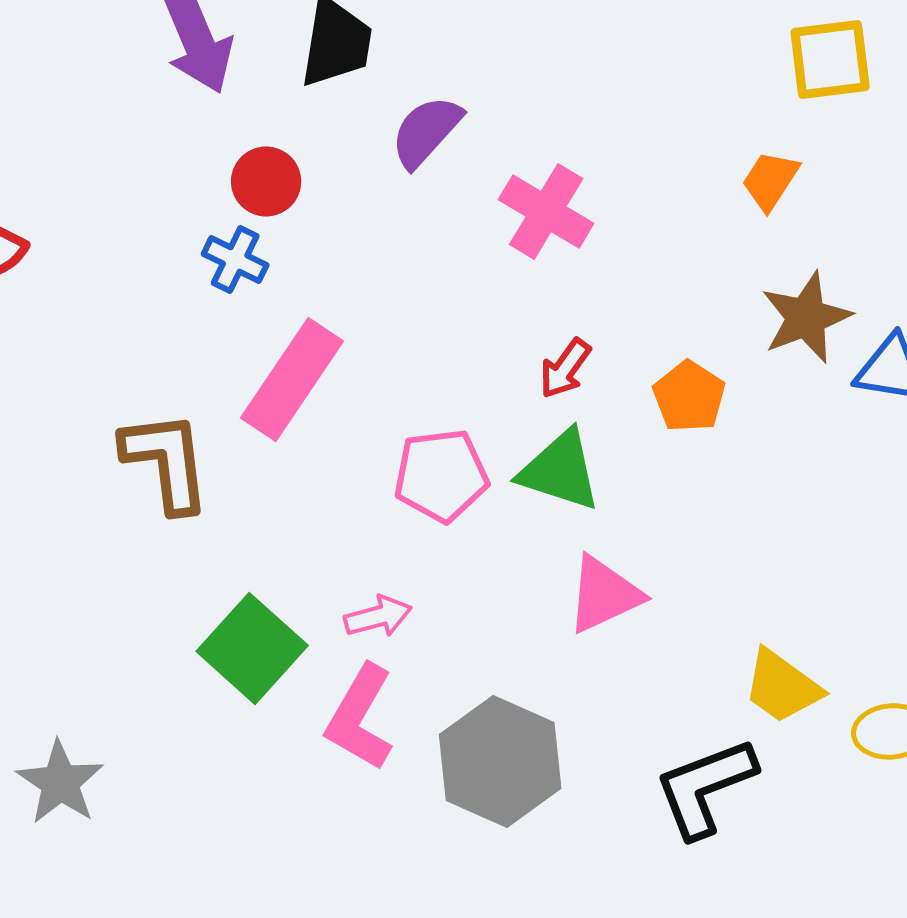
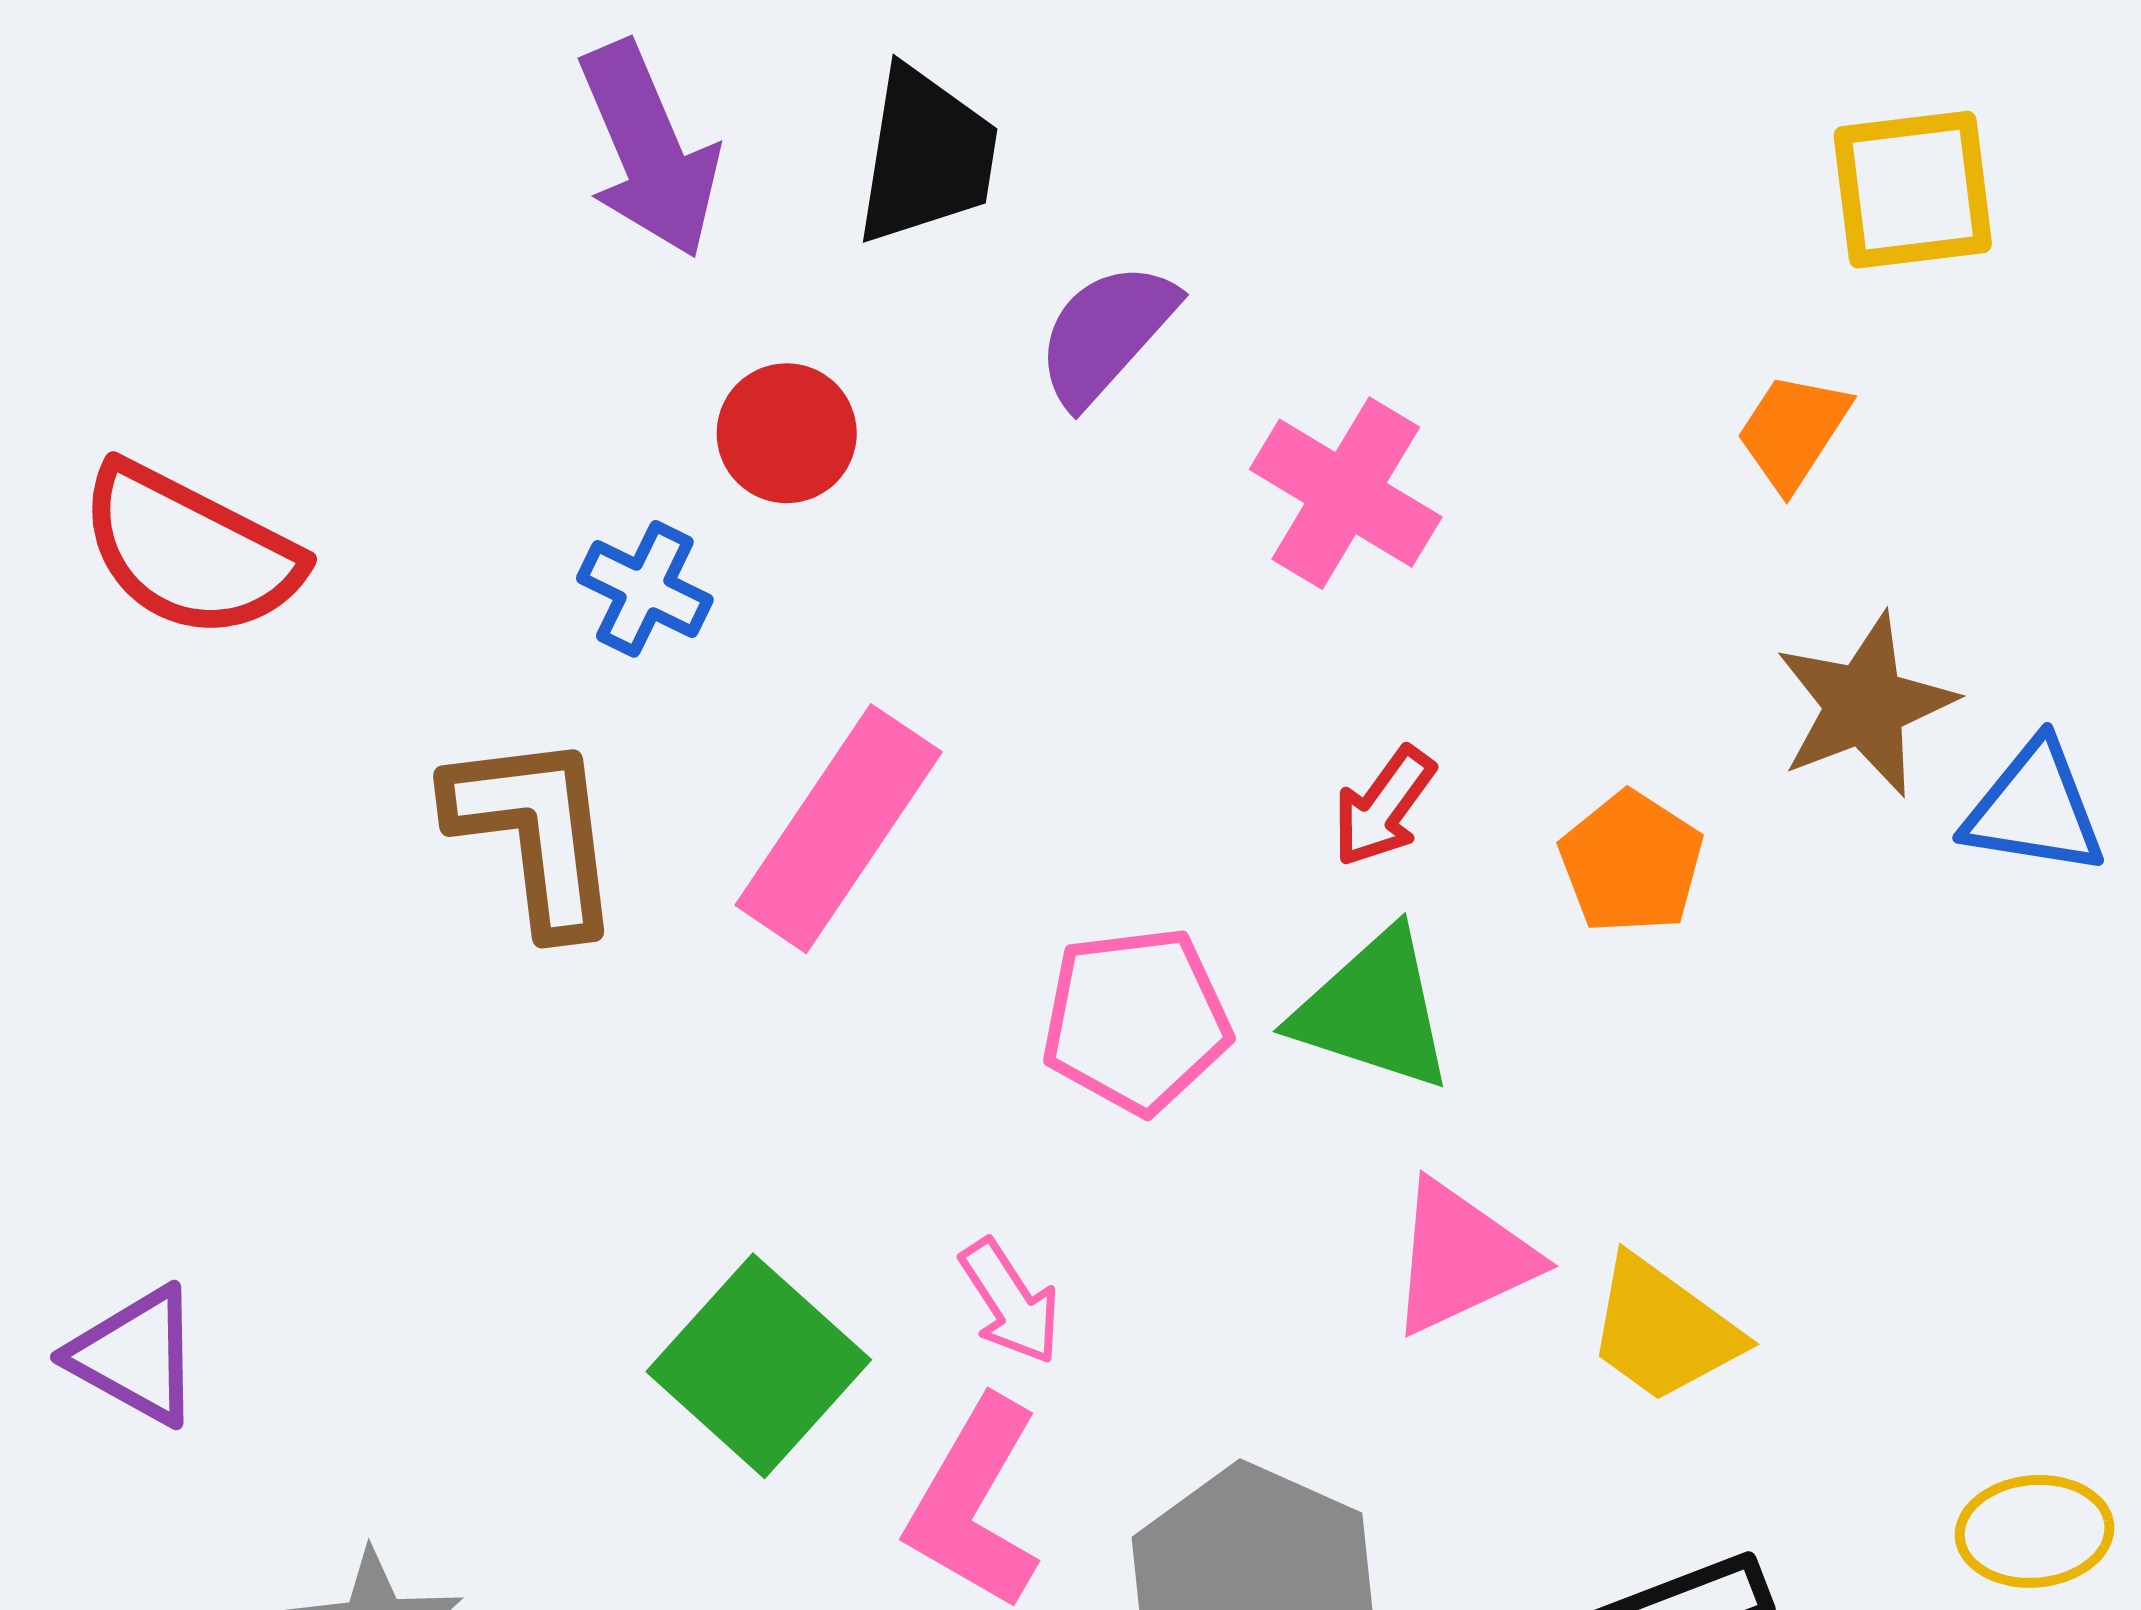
blue cross: (235, 259) -> (645, 589), moved
brown L-shape: (166, 461) -> (535, 833), moved
pink arrow: (378, 616) -> (1010, 1302), turned 72
yellow trapezoid: (782, 686) -> (1663, 1330), moved

